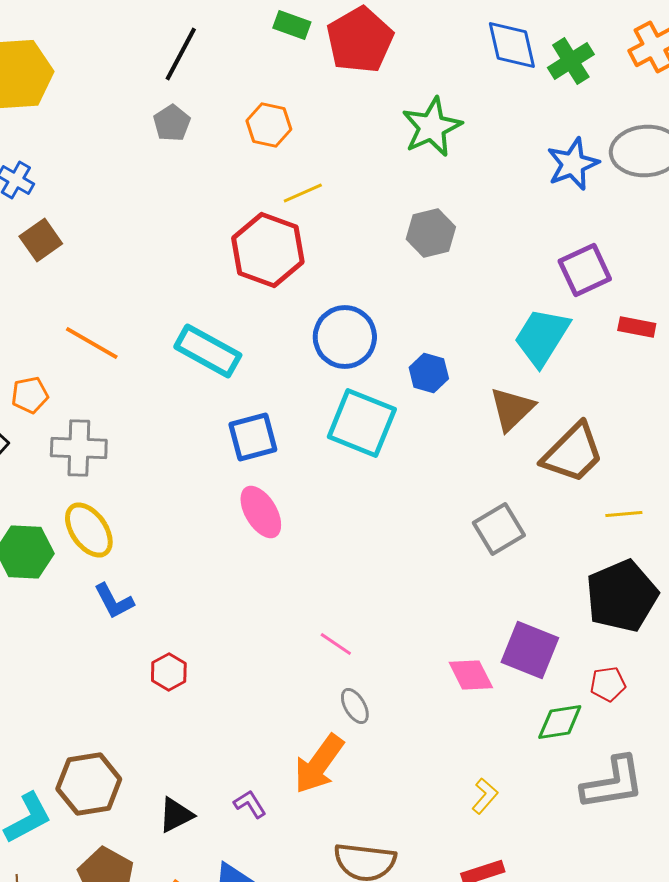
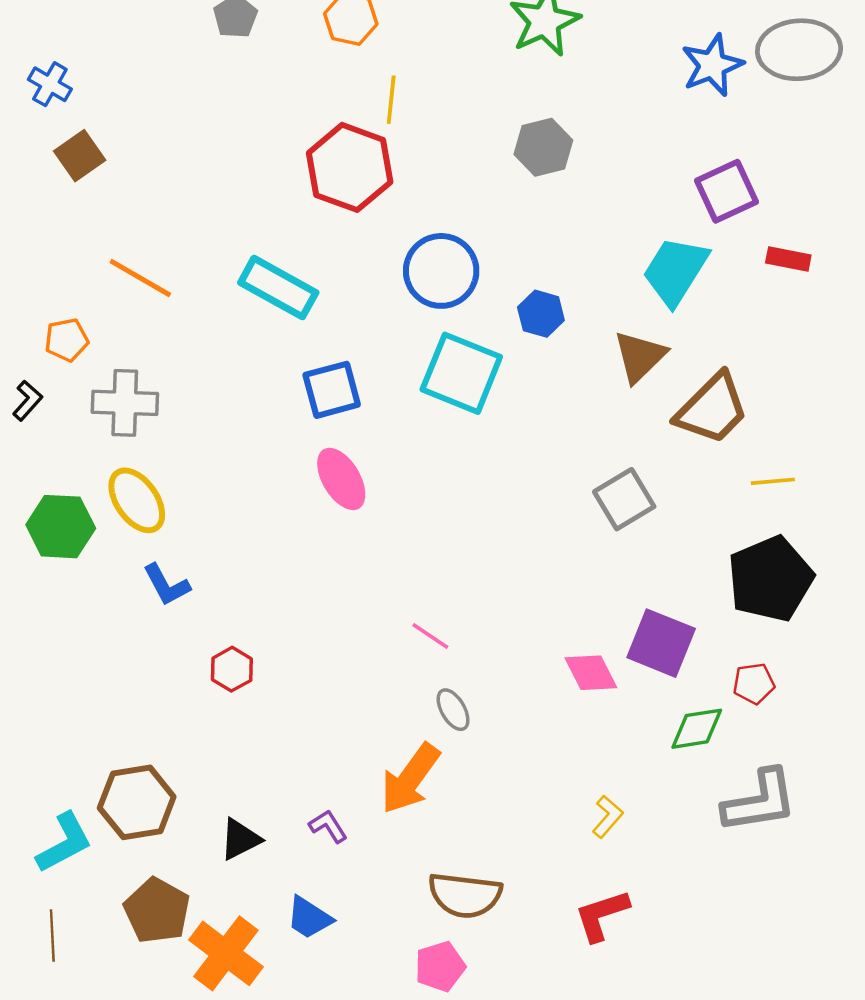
yellow line: (303, 193) -> (391, 100), turned -60

